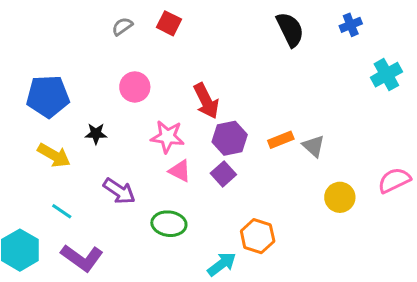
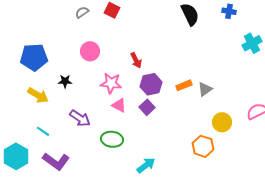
blue cross: (351, 25) -> (229, 11), turned 32
red arrow: (206, 101) -> (136, 60), size x0.7
gray triangle: (313, 146) -> (205, 89), turned 42
orange hexagon: (258, 236) -> (203, 146), moved

